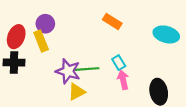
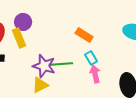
orange rectangle: (112, 22) -> (84, 35), moved
yellow triangle: (77, 92) -> (40, 85), moved

